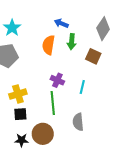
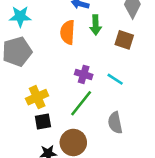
cyan star: (12, 28) -> (20, 16), turned -30
cyan line: (82, 87) -> (115, 79), turned -64
green line: (53, 103) -> (81, 103), turned 50

